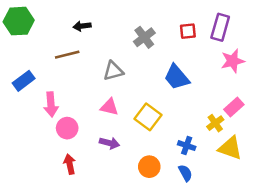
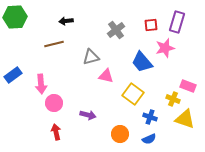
pink star: (233, 61) -> (165, 48), moved
blue rectangle: (24, 81) -> (13, 75), moved
pink triangle: (109, 107) -> (106, 76), moved
pink rectangle: (234, 107) -> (188, 86), turned 63
yellow square: (148, 117) -> (133, 94), moved
yellow cross: (215, 123) -> (173, 99), turned -32
blue semicircle: (185, 173) -> (149, 139), turned 96

